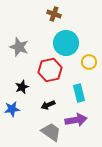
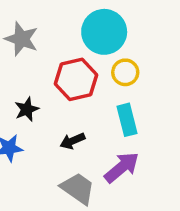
yellow circle: (89, 62) -> (125, 72), moved
purple arrow: (76, 120) -> (122, 167), turned -30

